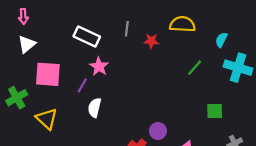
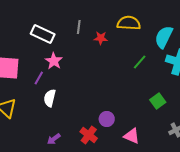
cyan semicircle: (221, 40) -> (164, 37), size x1.6
green square: (215, 111) -> (158, 101), turned -35

